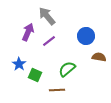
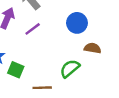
green semicircle: (67, 69) -> (70, 69), moved

